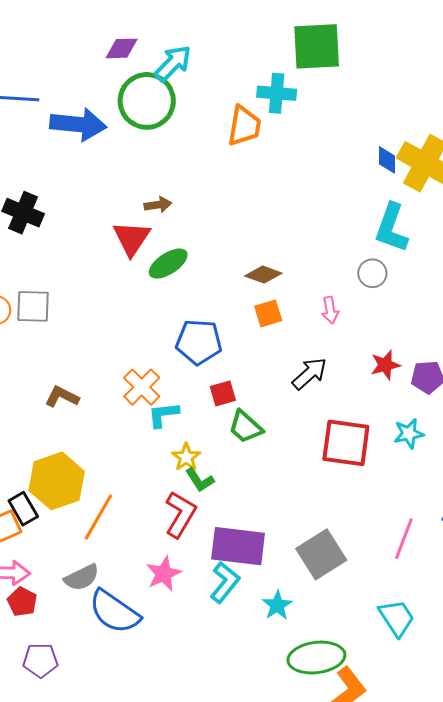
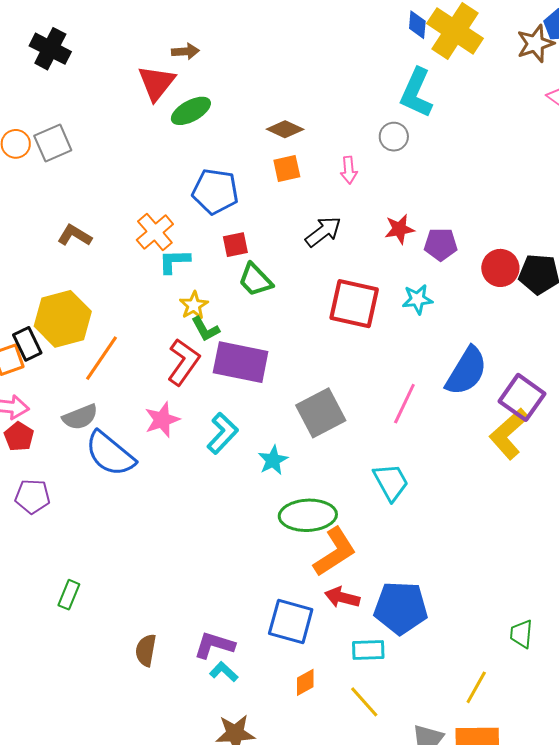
gray square: (33, 306) -> (53, 143), turned -30
purple rectangle: (238, 546) -> (241, 362), moved

